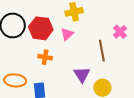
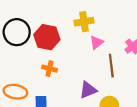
pink triangle: (67, 34) -> (97, 42), moved
purple triangle: (82, 75) -> (88, 90), turned 36

